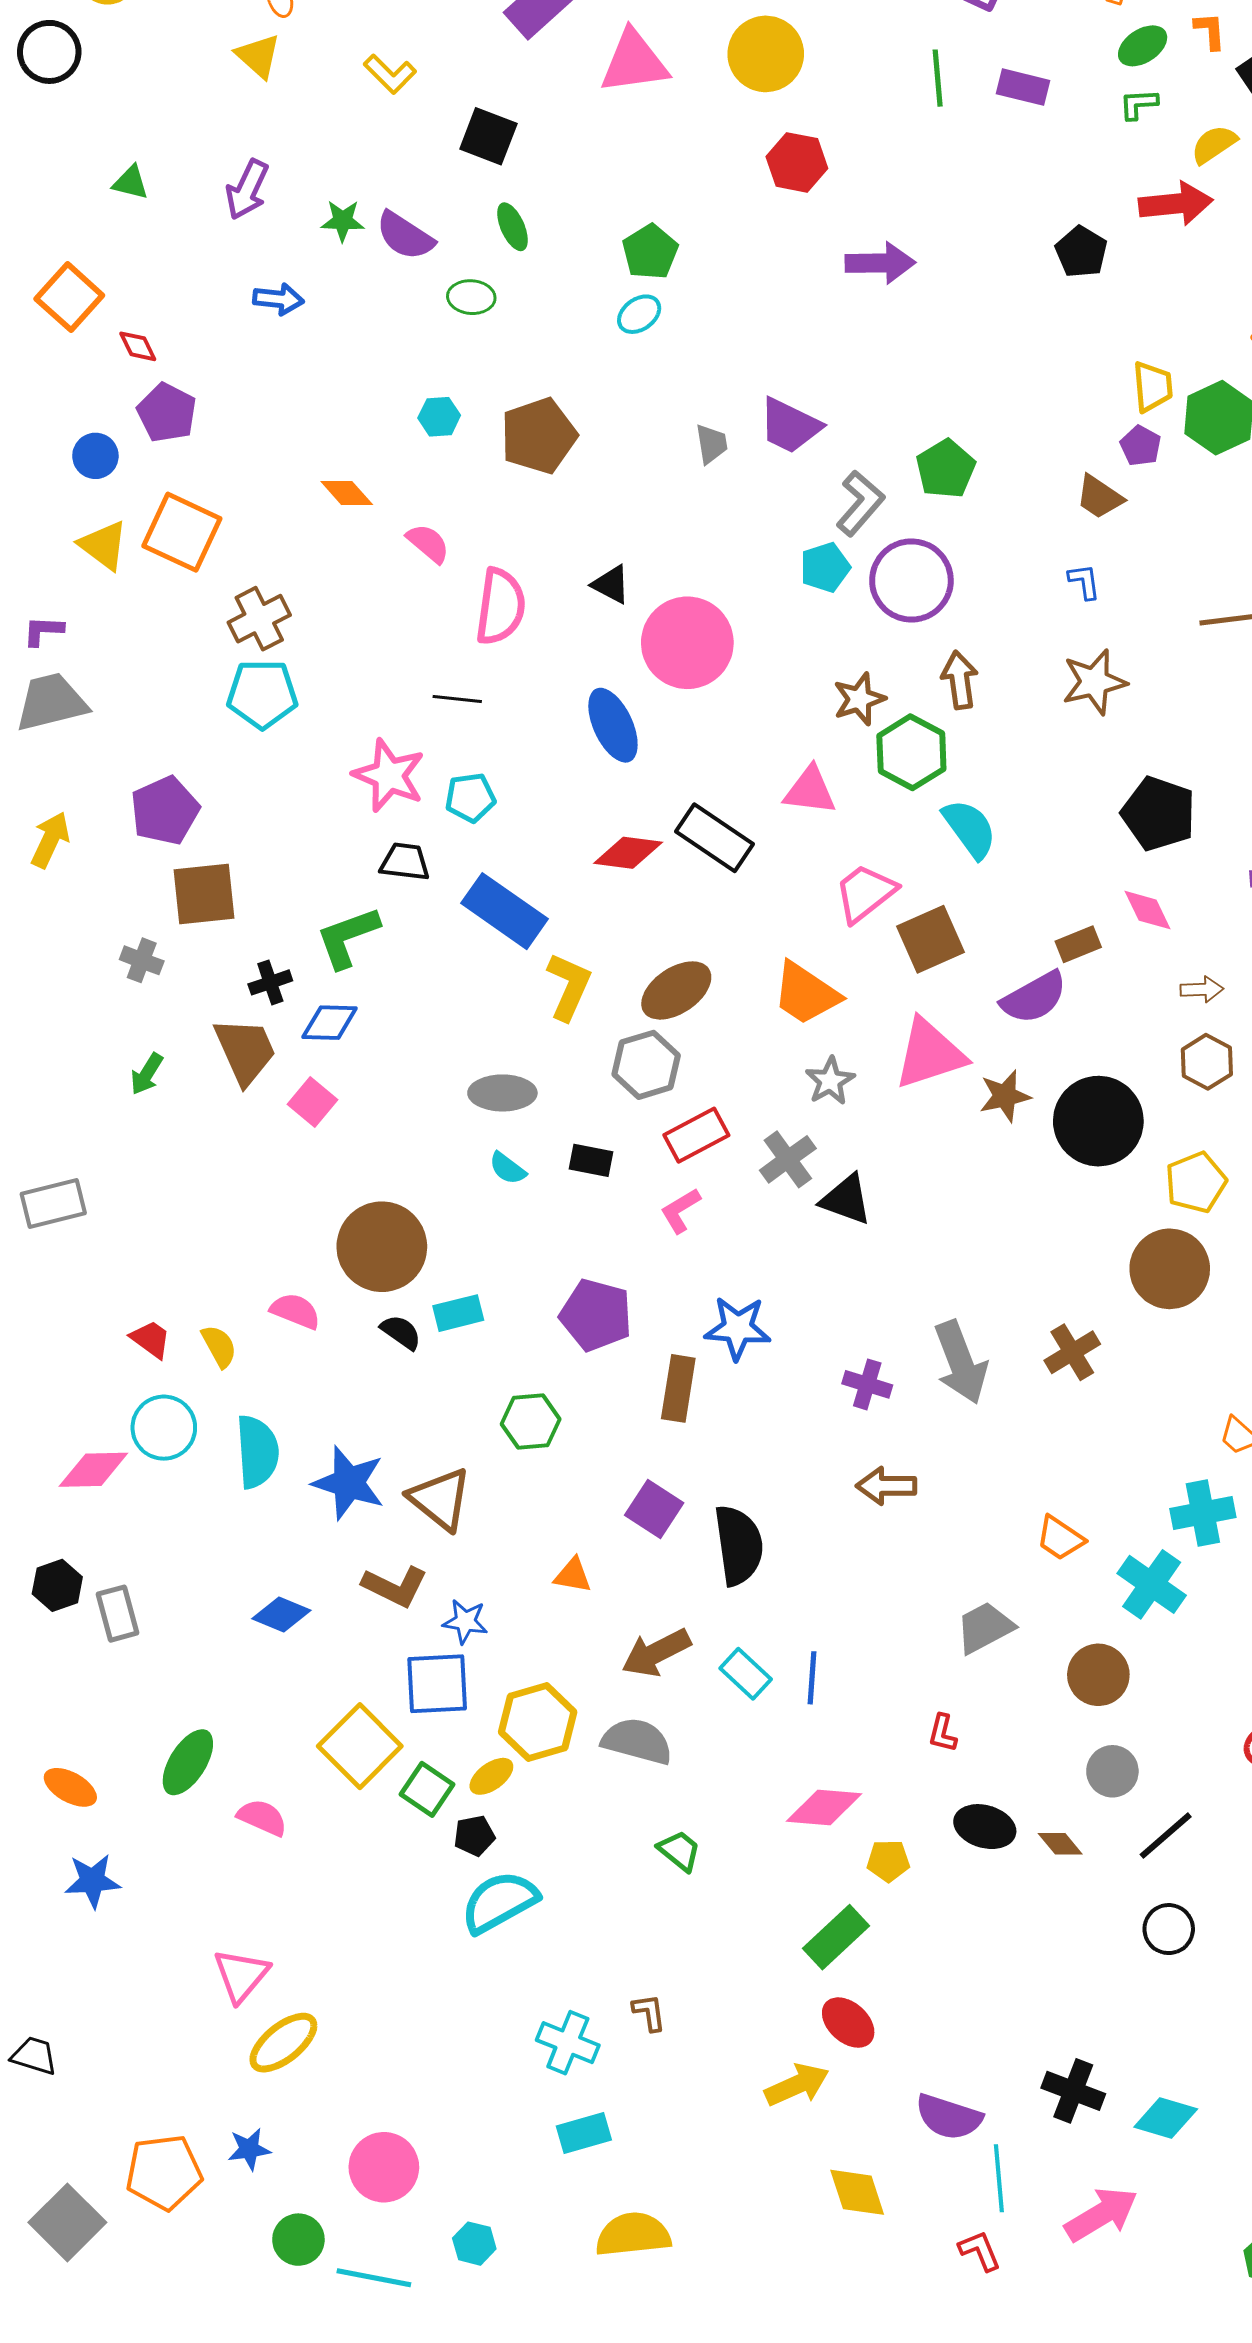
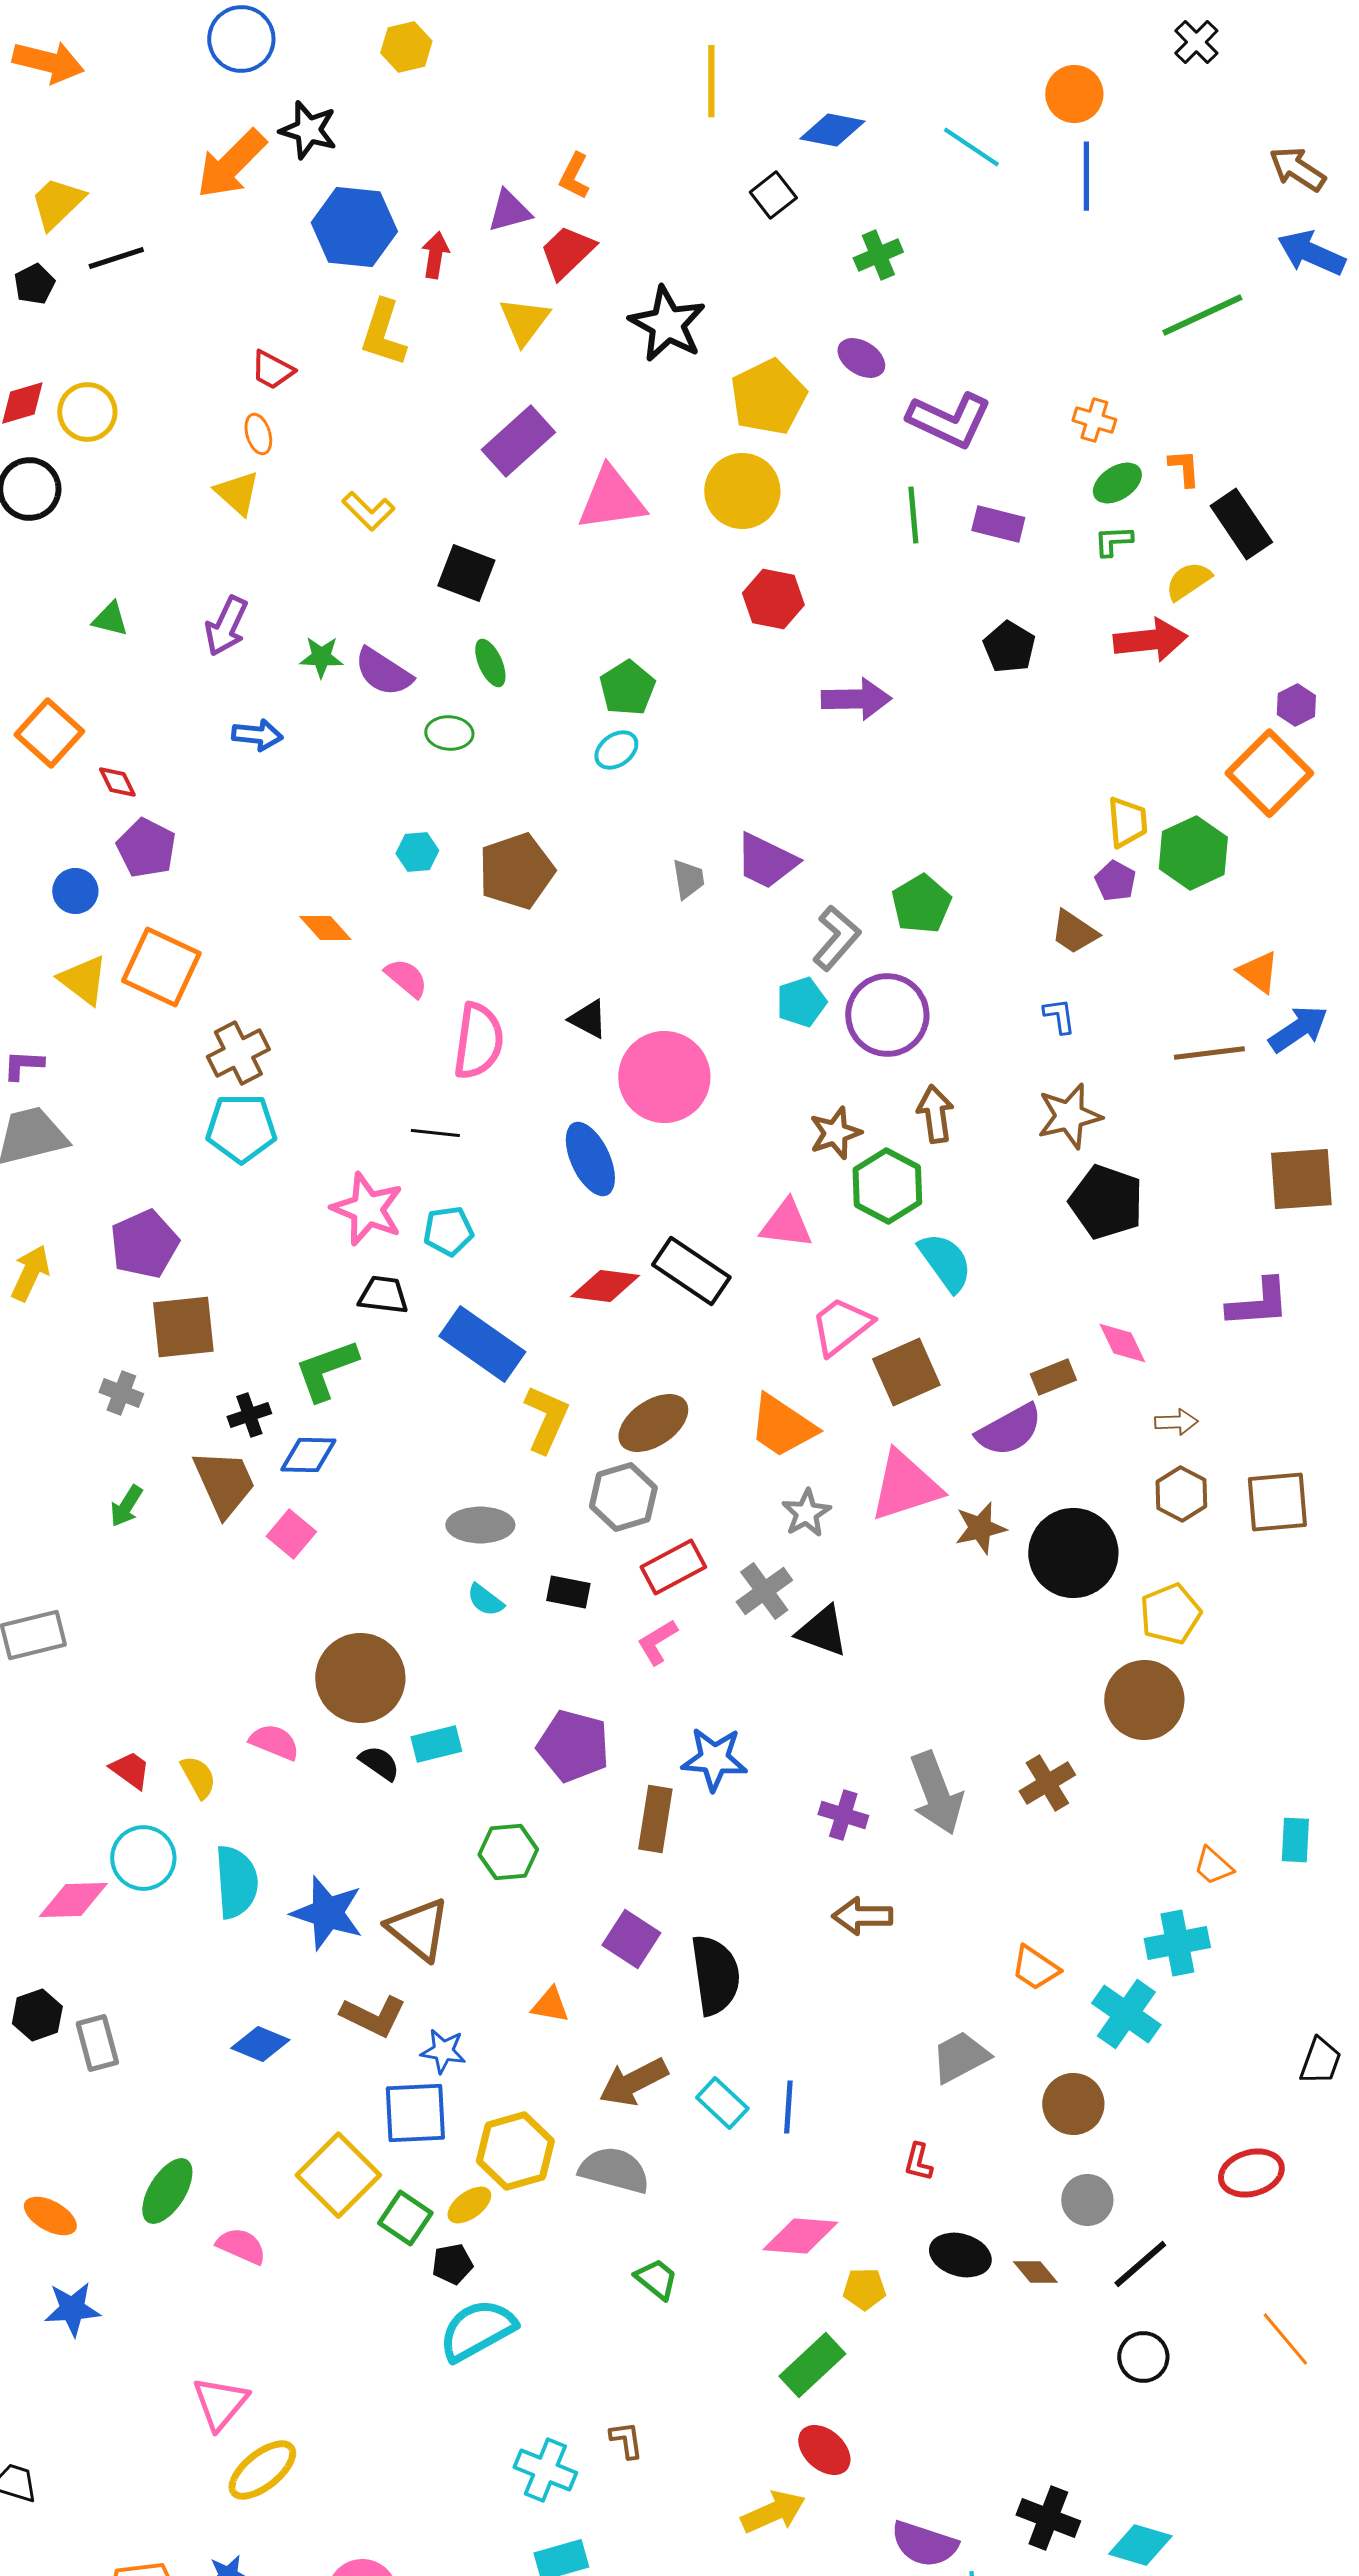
black pentagon: (1081, 252) -> (1009, 647), moved
black pentagon: (1159, 814) -> (1106, 1202), moved

